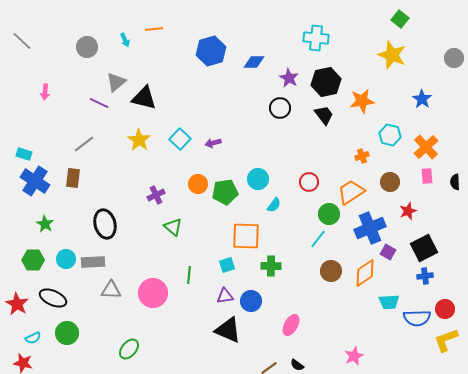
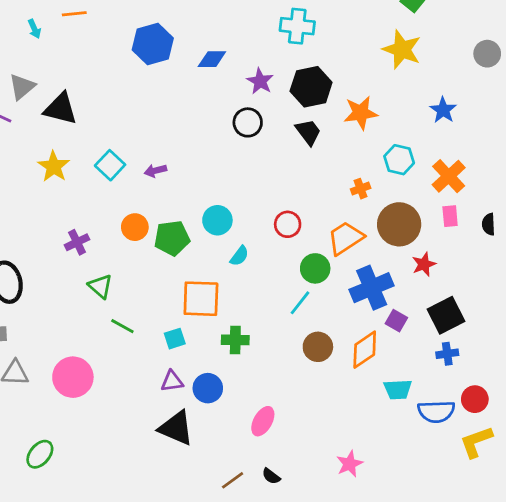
brown circle: (390, 182) -> (399, 224), size x1.6
green line: (189, 275) -> (122, 326), moved, turned -66

